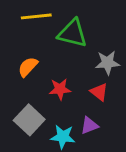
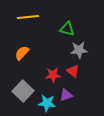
green triangle: (73, 33) -> (67, 29), moved, size x0.7
red star: (60, 89) -> (53, 75), moved

